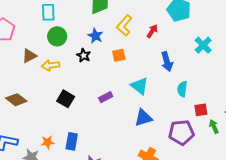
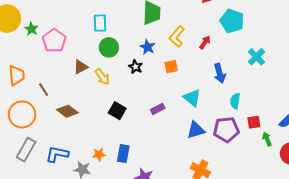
yellow arrow: (51, 65) -> (102, 77), turned -120
purple pentagon: (181, 132) -> (226, 129), moved

